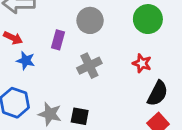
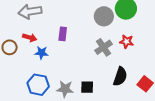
gray circle: (90, 20) -> (104, 16), moved
gray cross: (89, 66) -> (104, 47), moved
black semicircle: (158, 93) -> (120, 76), moved

